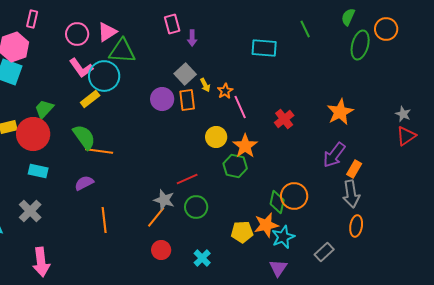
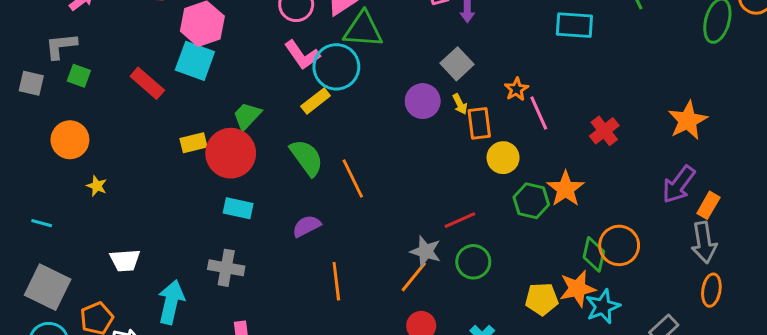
yellow arrow: (205, 85) -> (460, 104), moved
orange rectangle: (187, 100) -> (479, 123), moved
orange star: (245, 146) -> (566, 189), moved
orange line: (99, 151) -> (353, 178), moved, turned 56
gray cross: (30, 211) -> (226, 268), turned -35

